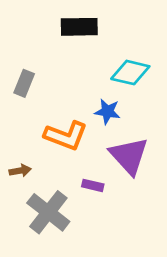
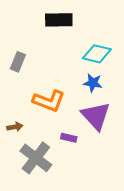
blue star: (107, 112) -> (93, 83), moved

